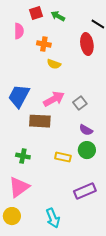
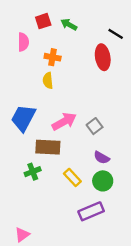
yellow semicircle: (54, 64) -> (48, 81), moved, turned 64
green cross: (23, 156) -> (33, 172), moved, turned -32
yellow rectangle: (63, 157) -> (72, 177), moved, turned 35
pink triangle: (19, 187) -> (22, 235), moved, size x0.6
purple rectangle: (85, 191) -> (91, 211), moved

